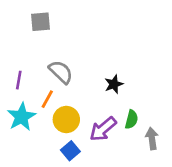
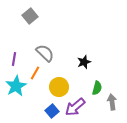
gray square: (40, 22) -> (30, 16), turned -35
yellow circle: (66, 119) -> (59, 87), moved
purple arrow: (103, 129) -> (75, 107), moved

